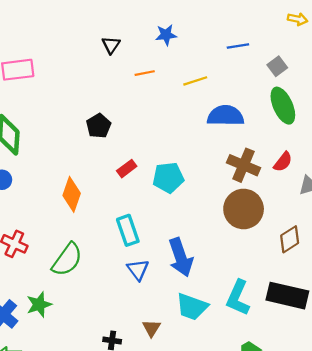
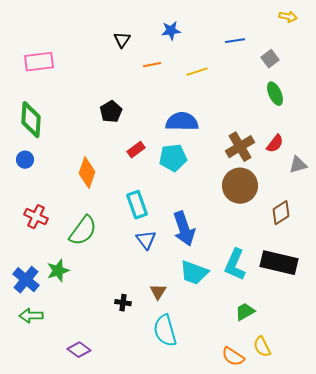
green ellipse: (283, 106) -> (275, 94), size x0.7
blue semicircle: (226, 116) -> (182, 122), moved
brown cross: (244, 165) -> (240, 147), turned 36

